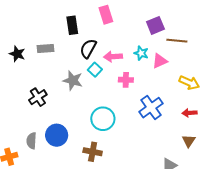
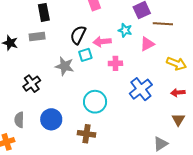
black rectangle: (72, 25) -> (44, 12), moved
cyan star: (141, 53) -> (125, 30), moved
cyan square: (95, 70) -> (85, 55), turned 32
gray semicircle: (31, 141) -> (19, 120), moved

